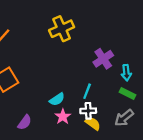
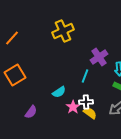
cyan line: (87, 91) -> (85, 76), moved
pink star: (63, 117) -> (73, 107), moved

